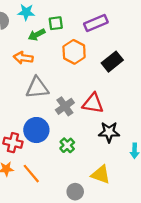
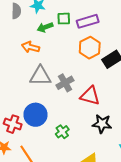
purple rectangle: (96, 23) -> (88, 21), moved
orange hexagon: (74, 52) -> (90, 48), moved
gray cross: (65, 106) -> (65, 83), moved

